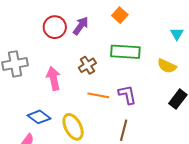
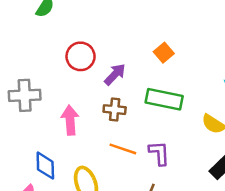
purple arrow: (81, 26) -> (115, 74), moved
brown cross: (87, 65) -> (115, 110), turned 30
blue diamond: (39, 117) -> (45, 166), turned 45

